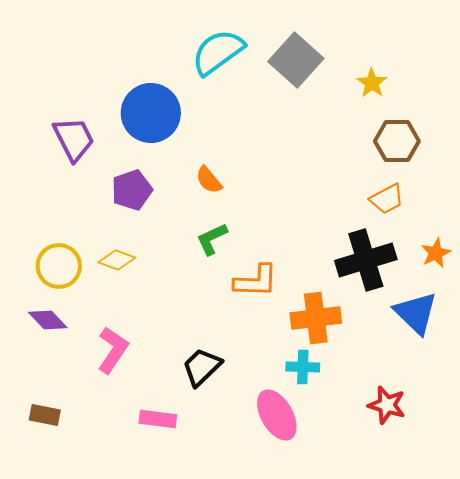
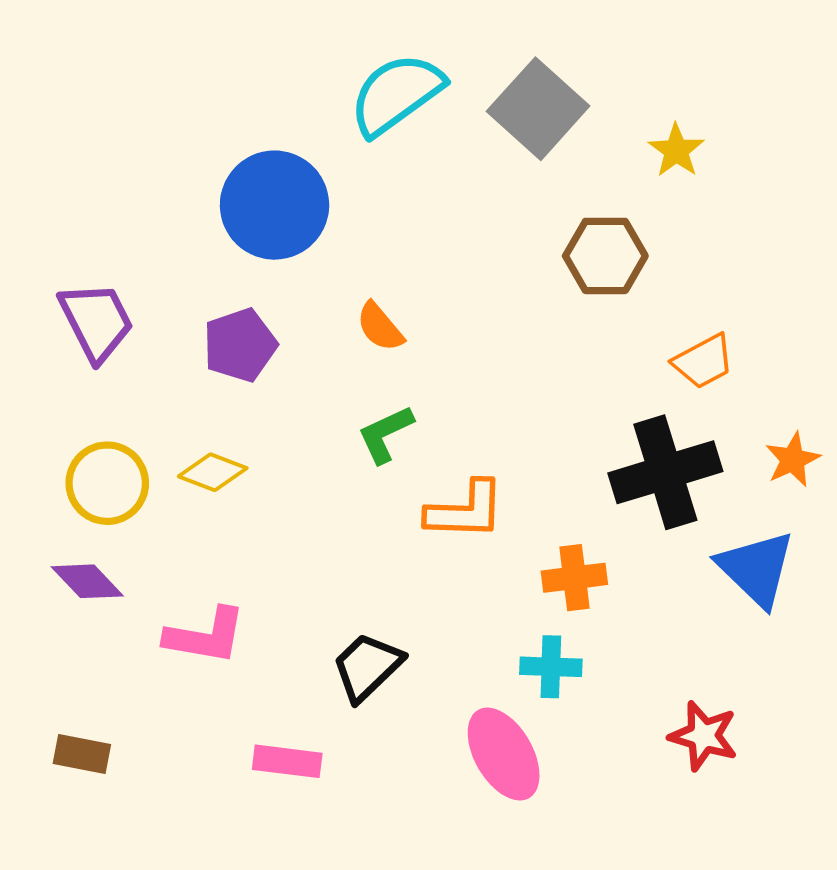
purple trapezoid: (74, 139) -> (96, 321), moved
brown hexagon: (397, 141) -> (605, 256), moved
orange cross: (316, 318) -> (574, 578), size x0.7
pink L-shape: (113, 350) -> (205, 636), turned 66

